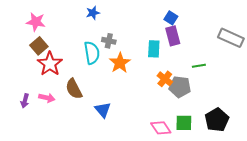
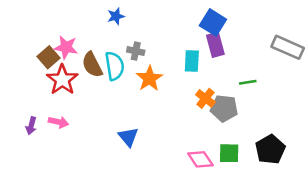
blue square: (171, 18) -> (213, 22), size x1.5
pink star: (36, 22) -> (66, 47), moved
brown semicircle: (74, 89) -> (92, 65), moved

